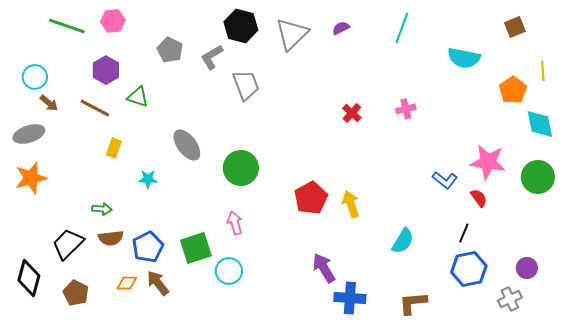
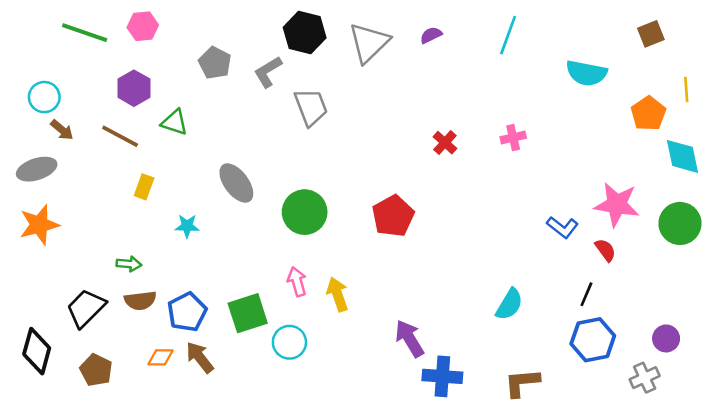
red pentagon: (311, 198) -> (393, 216), moved
yellow arrow: (351, 204) -> (337, 294), moved

